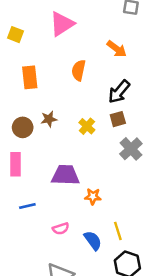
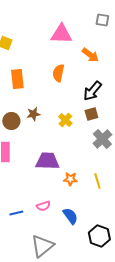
pink triangle: (62, 24) -> (61, 34), moved, turned 35
blue line: (27, 206) -> (16, 213), moved
yellow line: (118, 231) -> (97, 181), moved

